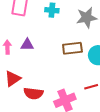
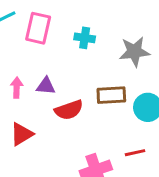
red semicircle: (33, 93) -> (69, 110), moved, turned -30

